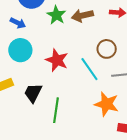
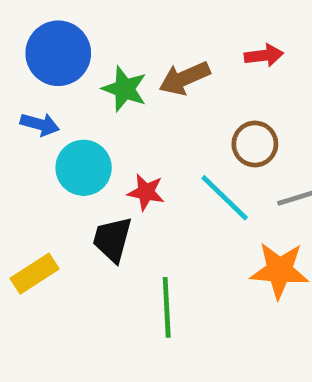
cyan circle: (20, 50) -> (84, 168), moved
red star: (57, 60) -> (146, 192), size x0.7
black trapezoid: (33, 93) -> (112, 239), moved

